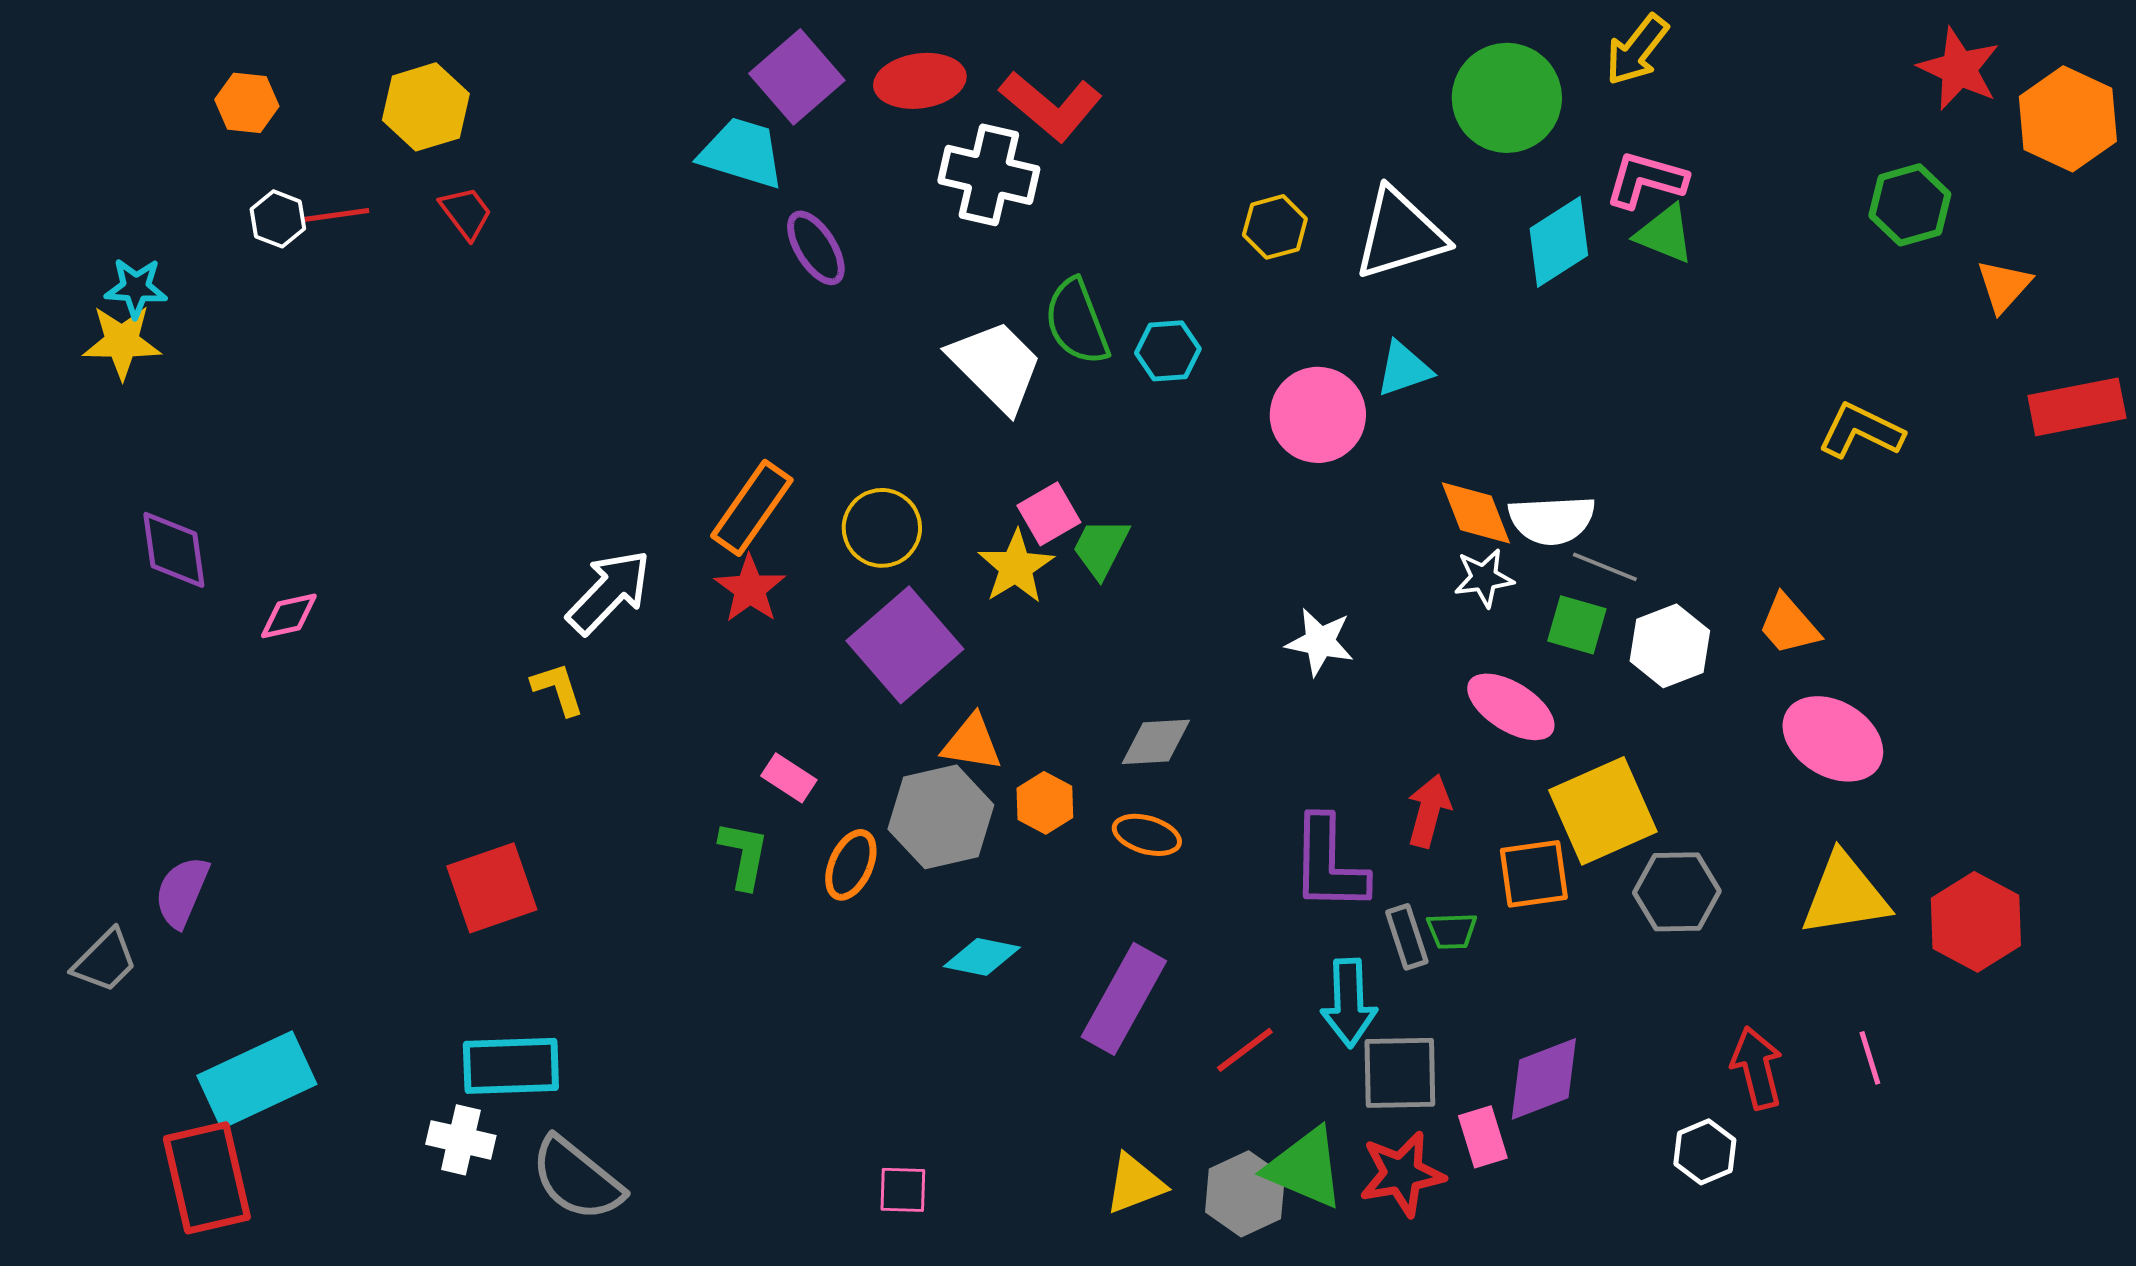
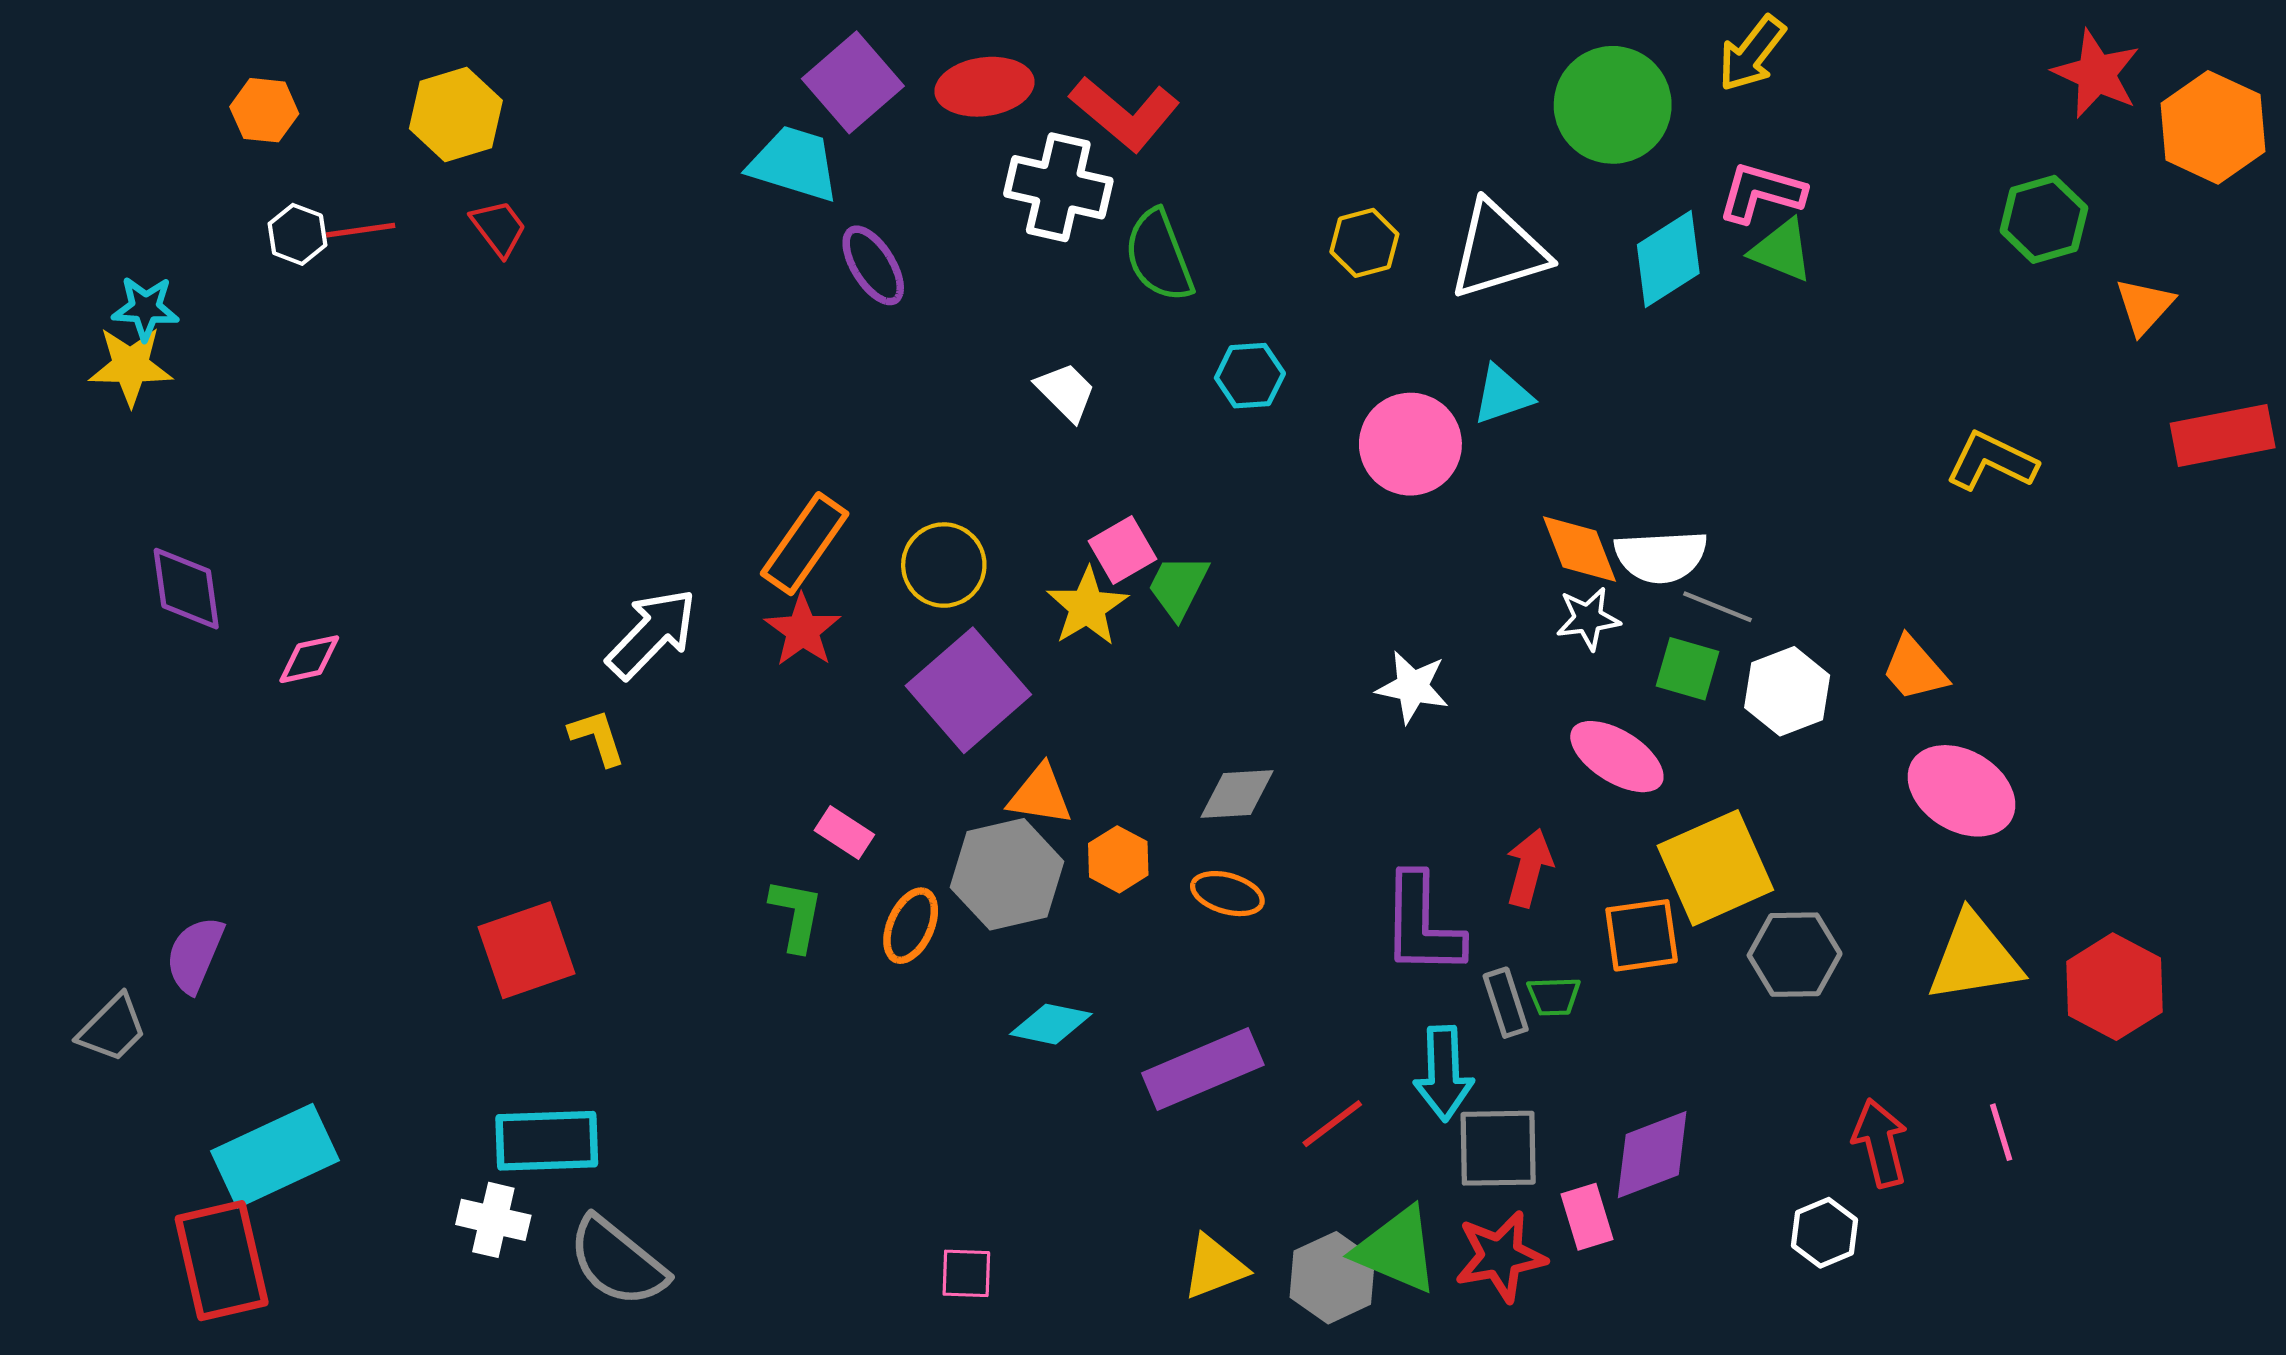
green semicircle: (1077, 322) -> (1159, 256), moved
white trapezoid: (996, 366) -> (1066, 392), size x0.6
purple rectangle: (1124, 999) -> (1203, 1069), turned 38

